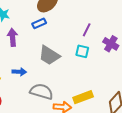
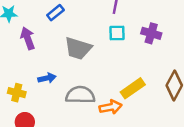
purple cross: (111, 44) -> (151, 33), moved

